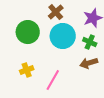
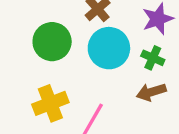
yellow cross: (27, 70) -> (50, 103), size x1.5

